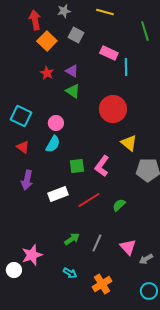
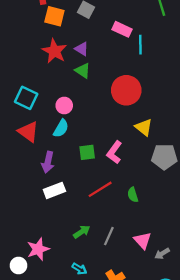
orange square: (47, 41) -> (54, 16), turned -30
red star: (47, 73) -> (54, 51), size x1.6
red triangle: (23, 147) -> (28, 132), size x1.5
purple arrow: (27, 180) -> (48, 162), moved
white rectangle: (58, 194) -> (54, 190), moved
green semicircle: (119, 205) -> (133, 195), turned -64

